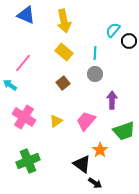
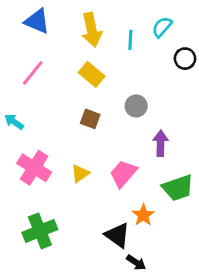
cyan semicircle: (113, 30) -> (162, 27), moved
cyan line: (95, 53) -> (130, 40), moved
pink line: (23, 63) -> (33, 73), moved
brown square: (63, 83) -> (90, 119), turned -32

